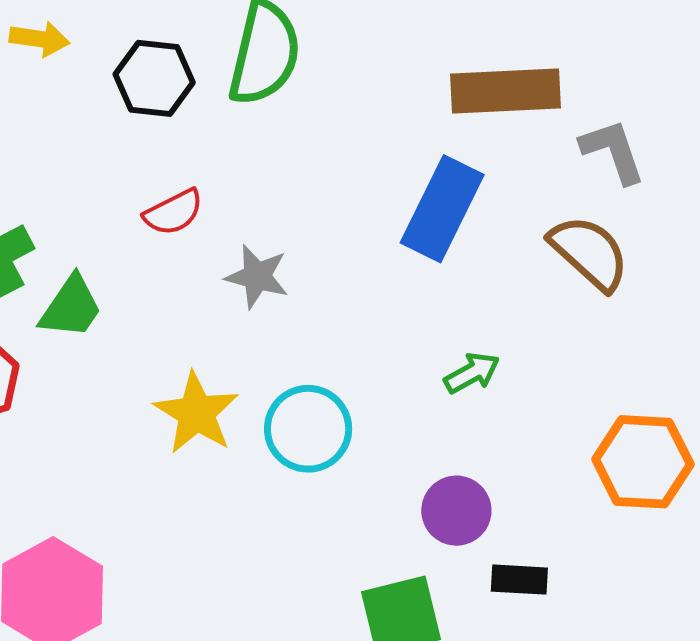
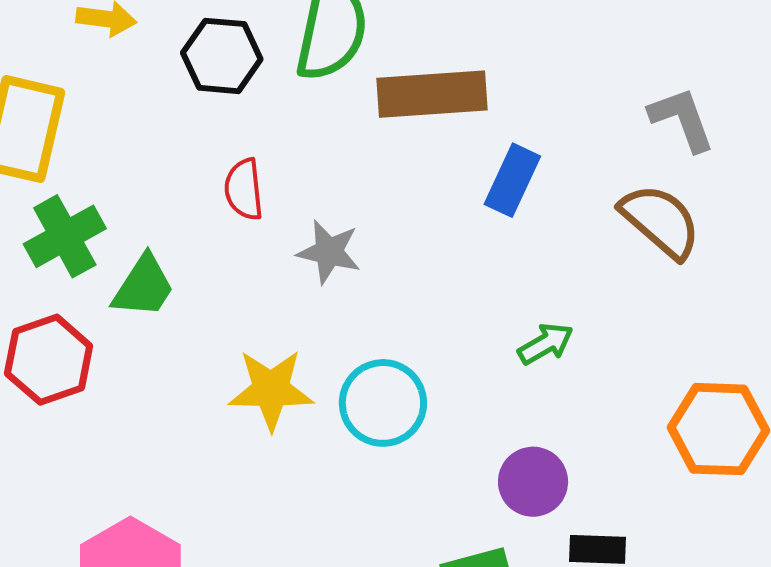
brown rectangle: (505, 91) -> (432, 94), moved
blue rectangle: (442, 209) -> (512, 180), size x0.7
red semicircle: (173, 212) -> (244, 189), turned 112
yellow star: (196, 413) -> (271, 390), turned -30

